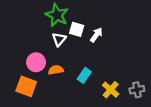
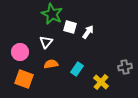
white triangle: (59, 39) -> (46, 42), moved
pink circle: (36, 62) -> (20, 52), moved
gray cross: (137, 90) -> (125, 67), moved

